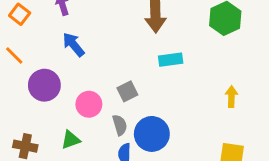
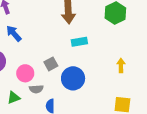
gray semicircle: (120, 125) -> (36, 89), moved, turned 104
blue circle: (152, 134) -> (73, 78), moved

